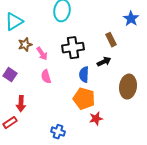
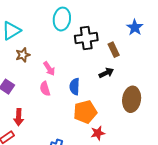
black cross: (73, 48) -> (86, 38), moved
pink arrow: (42, 54) -> (49, 69), moved
blue semicircle: (84, 75) -> (75, 87), moved
orange pentagon: (84, 99) -> (85, 112), turned -30

